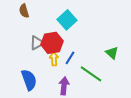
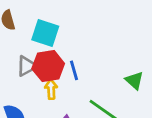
cyan square: (67, 20) -> (45, 33), moved, turned -30
blue line: (70, 58) -> (74, 70), moved, turned -48

